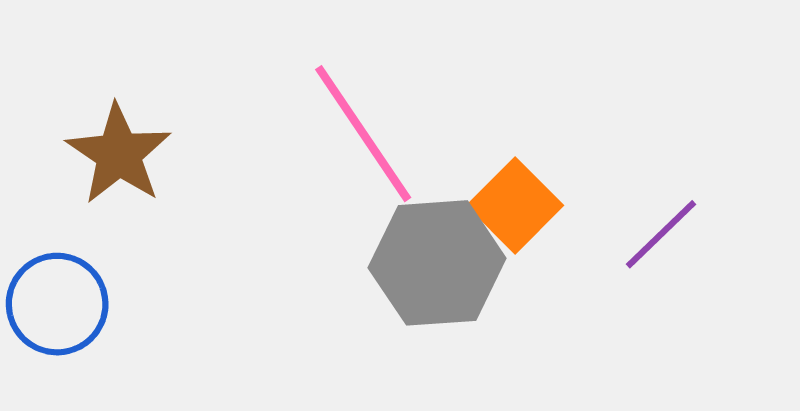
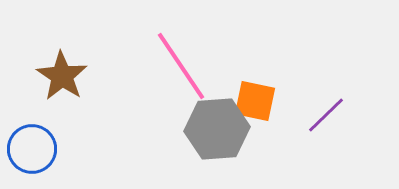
orange square: (515, 205) -> (255, 101), turned -33

